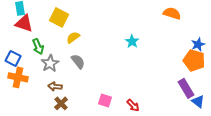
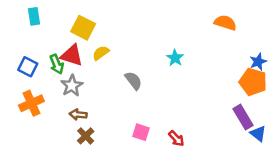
red triangle: (24, 23) -> (72, 55), moved
blue square: (13, 58) -> (28, 67), moved
gray semicircle: (78, 61) -> (133, 81), moved
orange cross: (18, 77) -> (31, 103), turned -36

